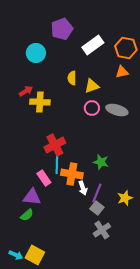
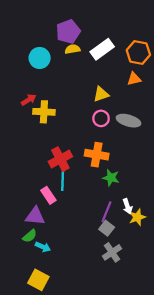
yellow semicircle: (72, 78) -> (72, 49), moved, turned 80
orange cross: (72, 174) -> (97, 155), moved
white arrow: (83, 188) -> (127, 206), moved
cyan arrow: (16, 255) -> (43, 247), moved

